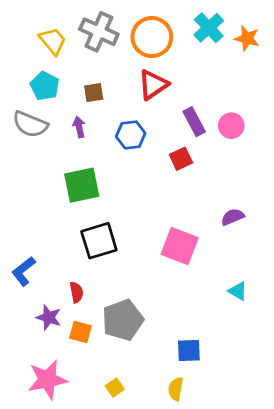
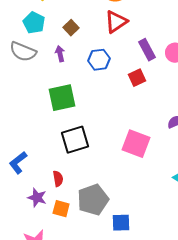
brown square: (94, 93) -> (71, 28), turned -35
blue square: (189, 351) -> (121, 223), moved

